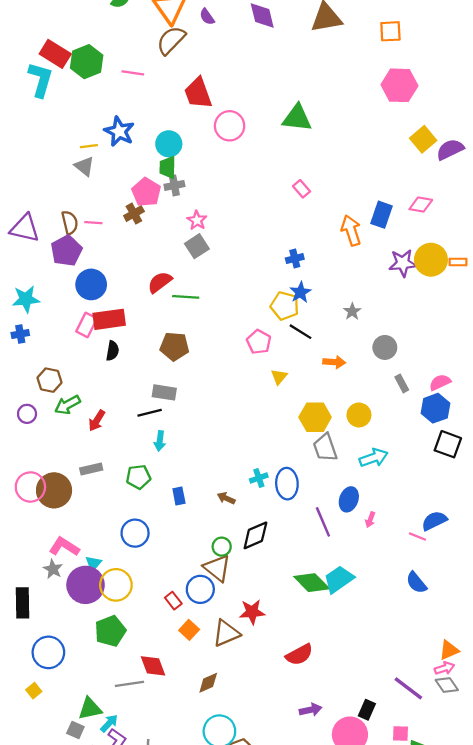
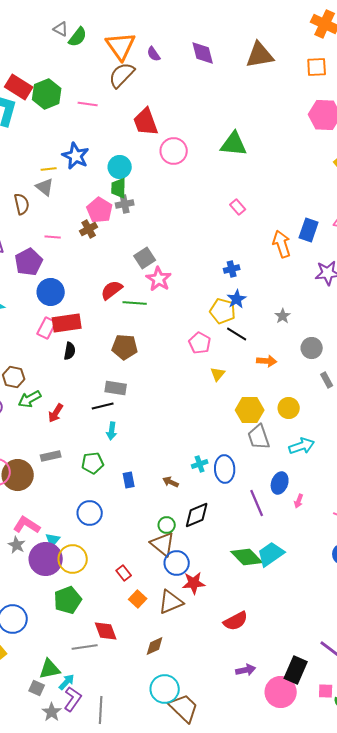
pink star: (197, 220) -> (159, 279), moved, size x1.4
brown semicircle: (70, 223) -> (22, 204), moved
blue circle: (200, 589) -> (177, 563), moved
black rectangle: (367, 710) -> (296, 670), size x1.5

